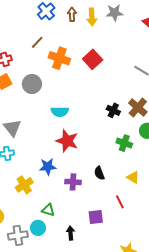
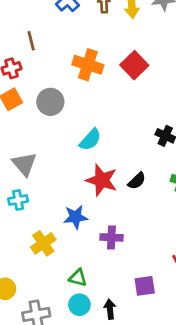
brown line: (37, 42) -> (31, 41), moved, turned -56
cyan semicircle: (60, 112) -> (90, 140), turned -48
black semicircle: (99, 173) -> (137, 181), moved, turned -112
cyan circle: (38, 228) -> (79, 305), moved

